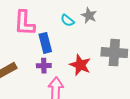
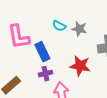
gray star: (89, 15) -> (79, 29), moved

